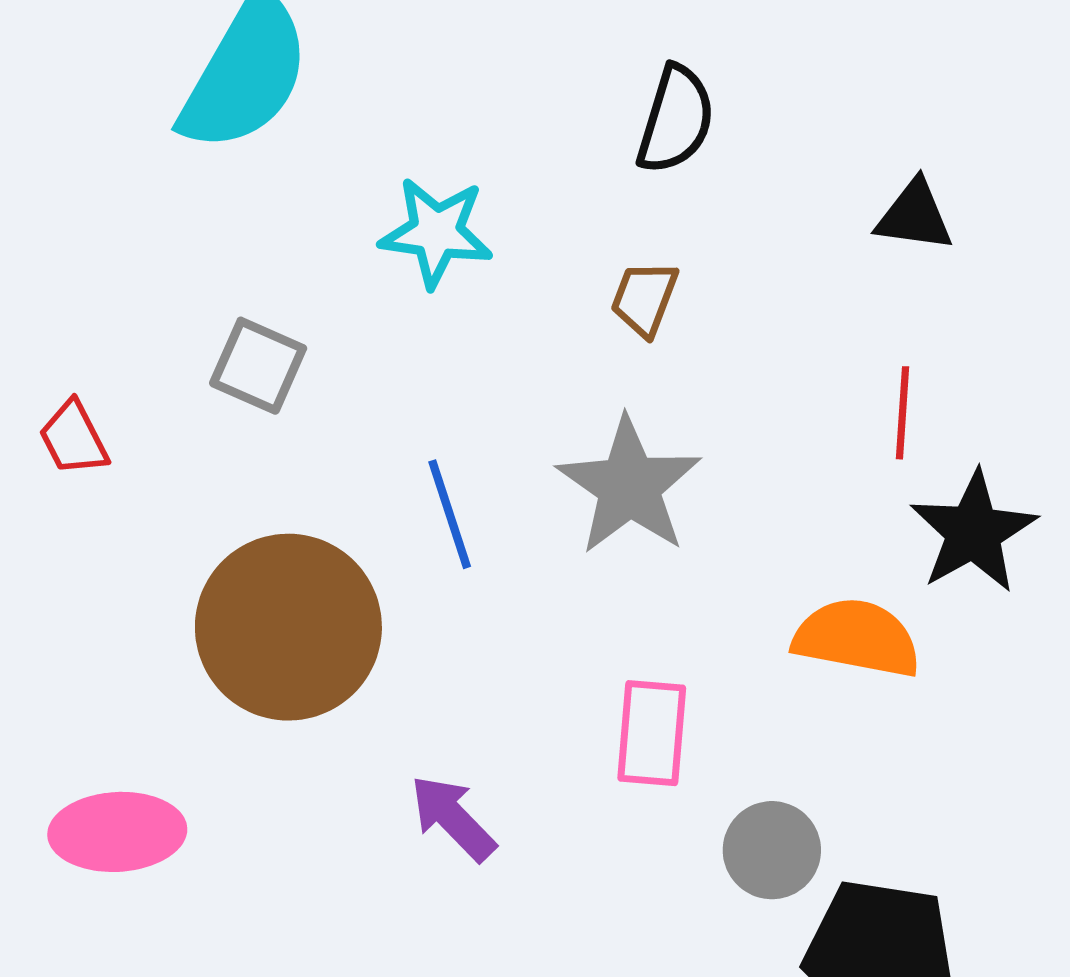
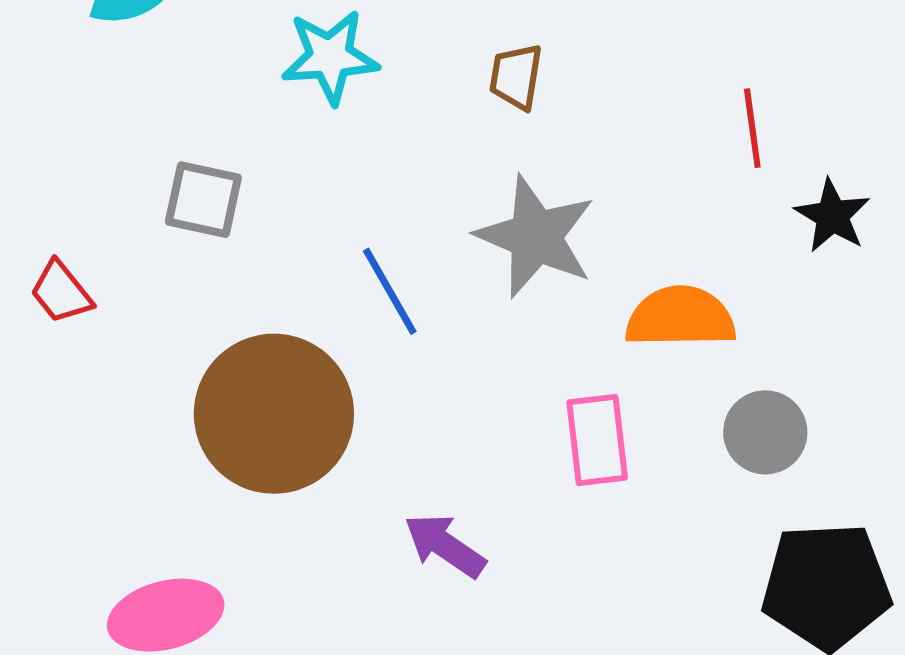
black star: (973, 532) -> (832, 216), size x0.7
orange semicircle: (857, 638) -> (680, 317), moved
gray circle: (772, 850) -> (765, 432), moved

